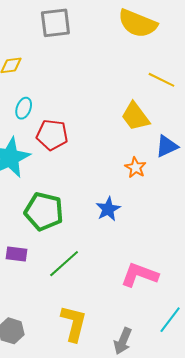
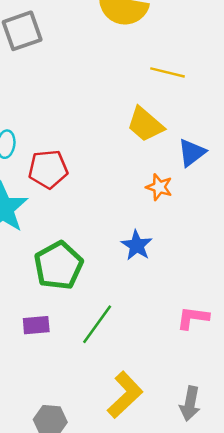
green pentagon: (44, 211) -> (58, 266), turned -30
pink L-shape: (140, 275) -> (193, 318), size x0.7
yellow L-shape: (74, 323) -> (125, 395), turned 45

